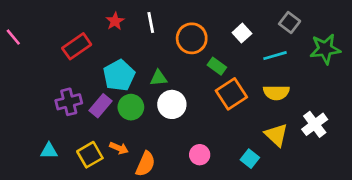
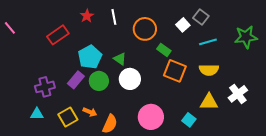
gray square: (290, 22) -> (201, 17), moved
green triangle: (159, 78) -> (120, 59), turned 40
orange square: (231, 94) -> (175, 71), turned -35
purple cross: (69, 102) -> (45, 87), moved
yellow triangle: (276, 135) -> (209, 102), turned -42
pink circle: (200, 155) -> (151, 117), size x1.6

